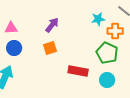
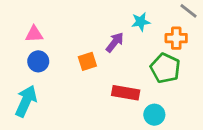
cyan star: (98, 19) -> (141, 22), moved
purple arrow: (52, 25) -> (115, 42), moved
cyan circle: (107, 80) -> (154, 115), moved

